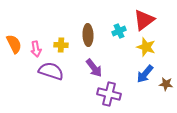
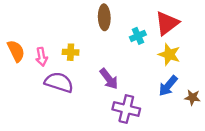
brown ellipse: (88, 35) -> (104, 17), moved

